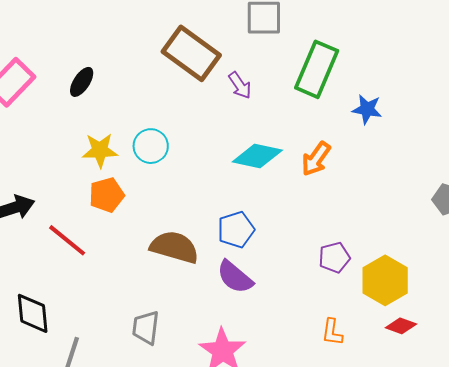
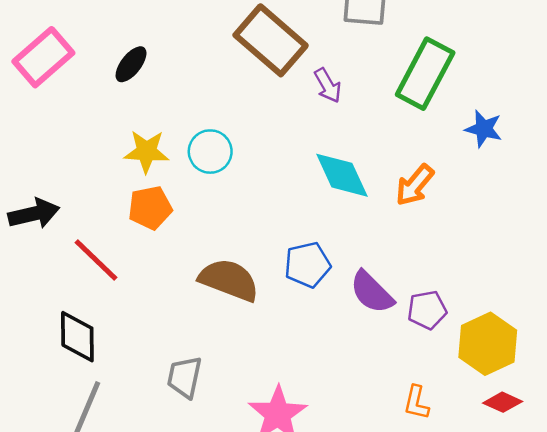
cyan diamond: (257, 156) -> (342, 175), turned 48
purple semicircle: (235, 277) -> (372, 292), moved
black diamond: (33, 313) -> (77, 337), moved

